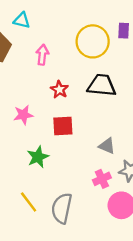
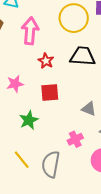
pink arrow: (42, 55) -> (30, 31), size x1.5
pink cross: (102, 179) -> (75, 139), moved

